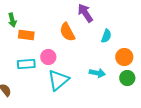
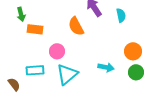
cyan semicircle: (106, 36) -> (121, 15), moved, turned -32
cyan rectangle: (26, 64) -> (35, 70), moved

